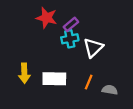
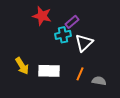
purple rectangle: (71, 24) -> (72, 22), moved
yellow arrow: (24, 73) -> (22, 66), turned -30

